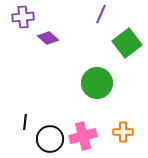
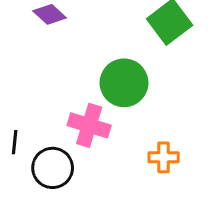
pink cross: (83, 136) -> (89, 125), moved, turned 32

